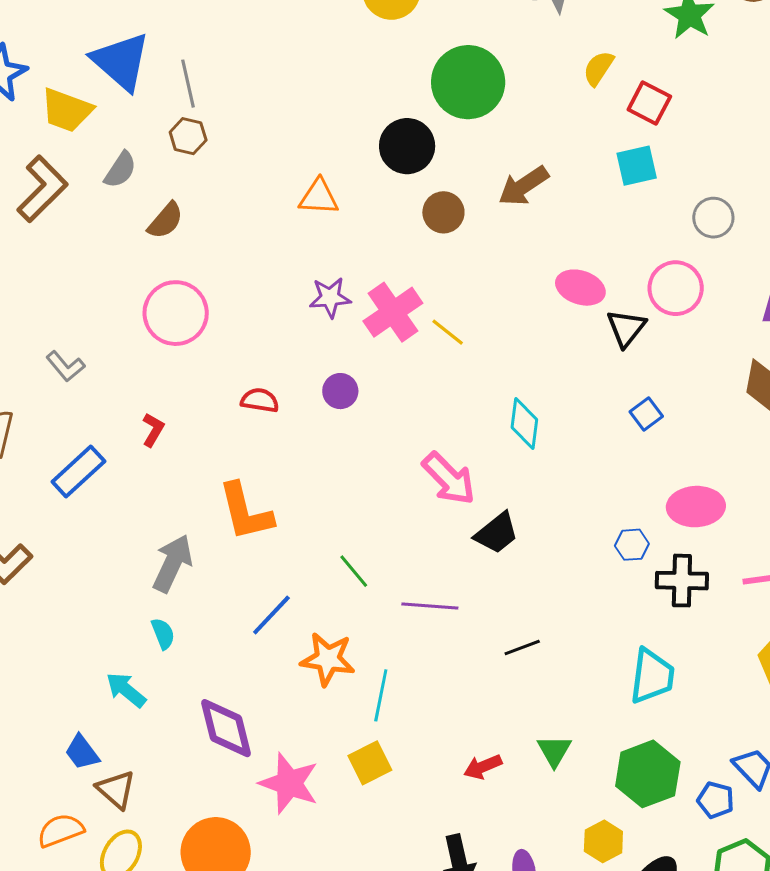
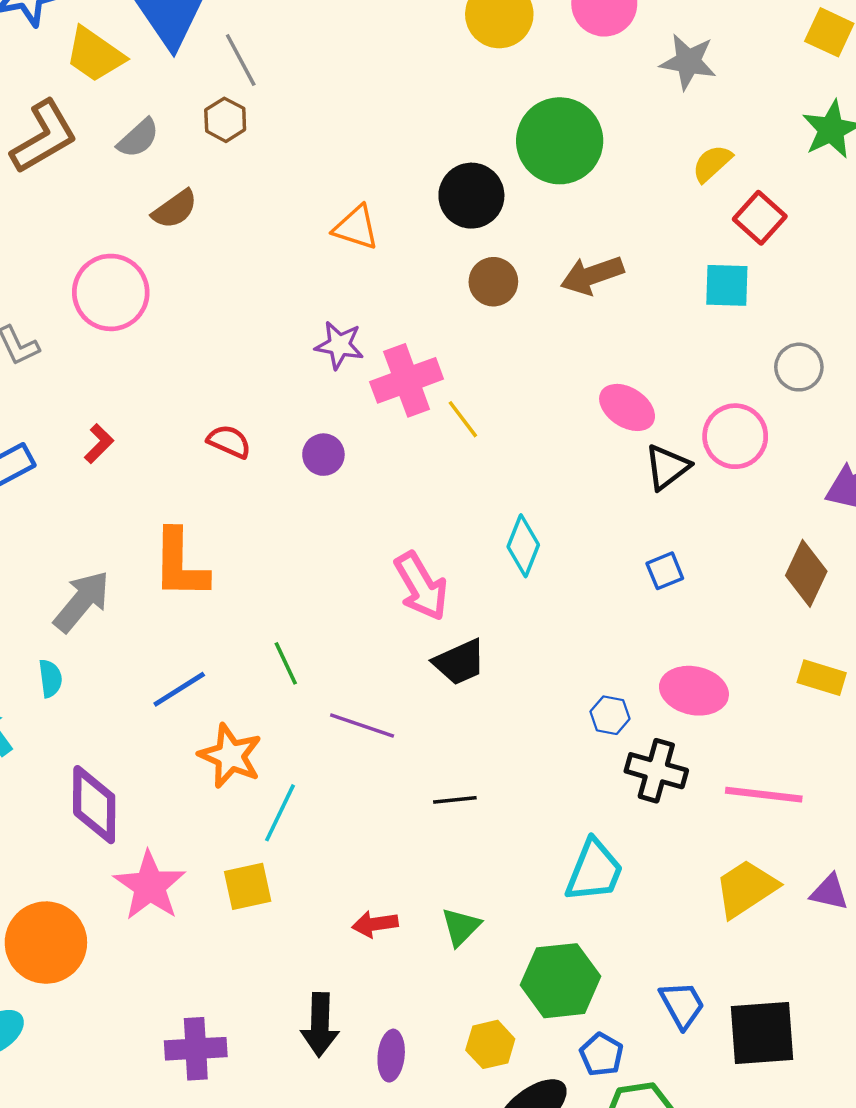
gray line: (188, 84) -> (241, 60), turned -30
pink circle: (176, 313) -> (111, 292), moved
blue pentagon: (715, 800) -> (601, 1055), moved

